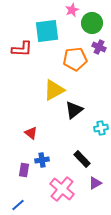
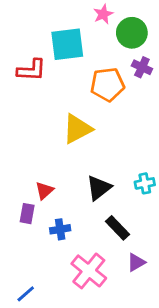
black triangle: (74, 110) -> (99, 188), moved
red triangle: (31, 133) -> (44, 191), turned 40
purple rectangle: (24, 170) -> (27, 214), moved

